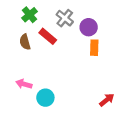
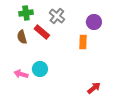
green cross: (30, 15) -> (26, 13), turned 32
purple circle: (89, 27) -> (94, 22), moved
cyan circle: (45, 98) -> (40, 69), moved

